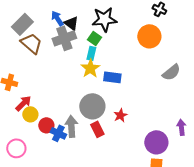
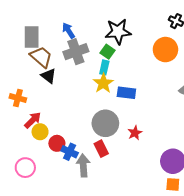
black triangle: (71, 23) -> (48, 76), moved
gray rectangle: (22, 24) -> (32, 37), turned -45
gray arrow: (71, 126) -> (83, 165), moved
red rectangle: (97, 129) -> (101, 149), moved

